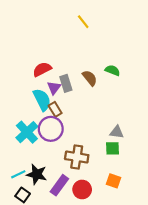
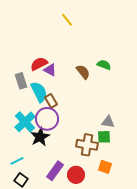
yellow line: (83, 22) -> (67, 20), moved
gray rectangle: (66, 83) -> (21, 81), moved
purple triangle: (54, 88) -> (50, 70), moved, turned -40
brown cross: (77, 157) -> (87, 145), moved
black star: (37, 174) -> (40, 137), moved, turned 30

